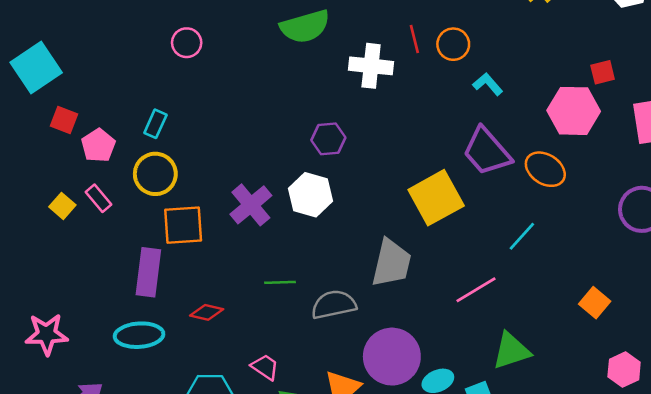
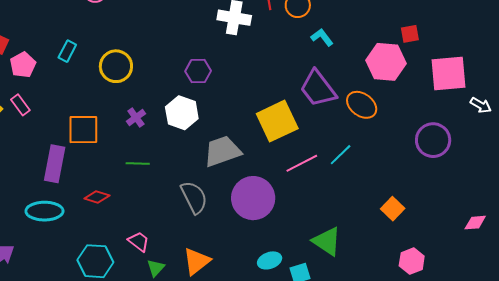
yellow circle: (155, 174) -> (116, 66), moved
purple cross: (251, 205) -> (136, 118), size x0.6
gray trapezoid: (391, 263) -> (222, 151), moved, turned -126
green line: (280, 282) -> (138, 163), moved
pink line: (476, 290) -> (302, 163), moved
gray semicircle: (334, 305) -> (194, 197), turned 72
green triangle: (511, 351) -> (327, 241), turned 48
purple circle: (392, 357) -> (253, 198), moved

